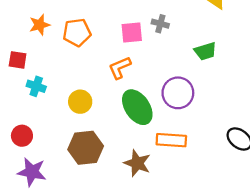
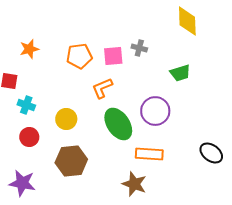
orange pentagon: (77, 32) -> (79, 56), moved
red circle: (22, 136) -> (29, 137), moved
brown star: (137, 163) -> (134, 184), moved

